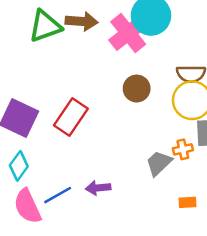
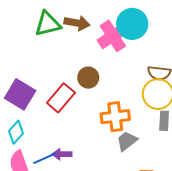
brown circle: (137, 89) -> (88, 78), moved
orange cross: (183, 149) -> (115, 117), moved, size x1.8
purple arrow: (98, 188) -> (62, 154), moved

